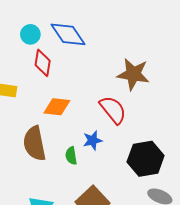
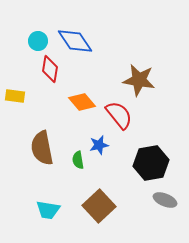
orange diamond: (57, 107) -> (82, 102), moved, turned 44

